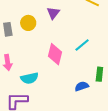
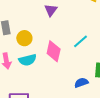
yellow circle: (28, 23) -> (24, 38), moved
cyan semicircle: (29, 78) -> (28, 60), moved

